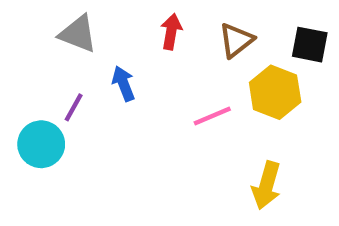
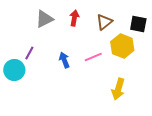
gray triangle: (78, 34) -> (44, 19), moved, turned -48
blue arrow: (123, 84) -> (64, 60), moved

